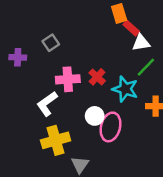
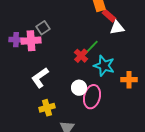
green line: (146, 67) -> (91, 48), moved
pink cross: (68, 79) -> (31, 41), moved
yellow cross: (56, 140) -> (47, 108), size x0.7

